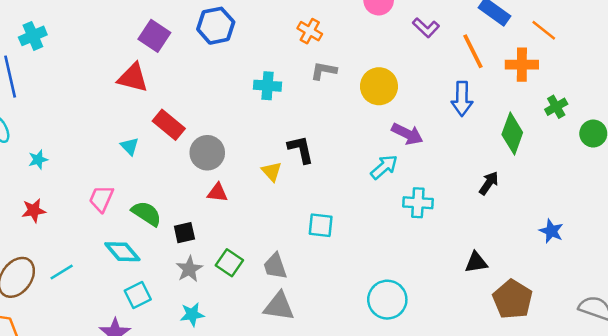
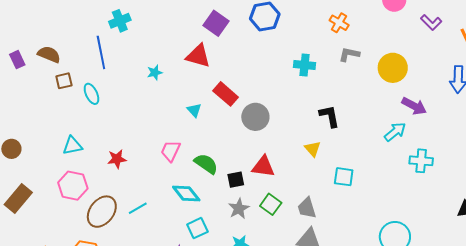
cyan star: (38, 160) -> (155, 73), moved
yellow triangle: (272, 171) -> (313, 149), moved
red triangle: (217, 193) -> (263, 167), moved, size x1.4

